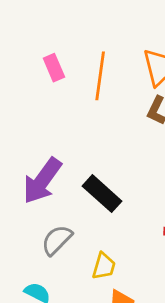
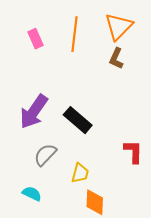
pink rectangle: (54, 68) -> (35, 39), moved

